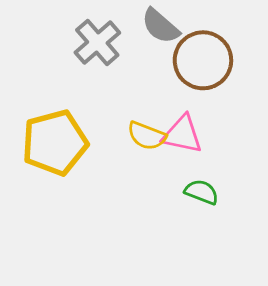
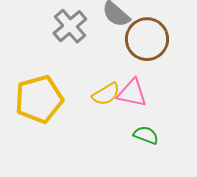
yellow semicircle: (147, 136) -> (106, 94), turned -52

